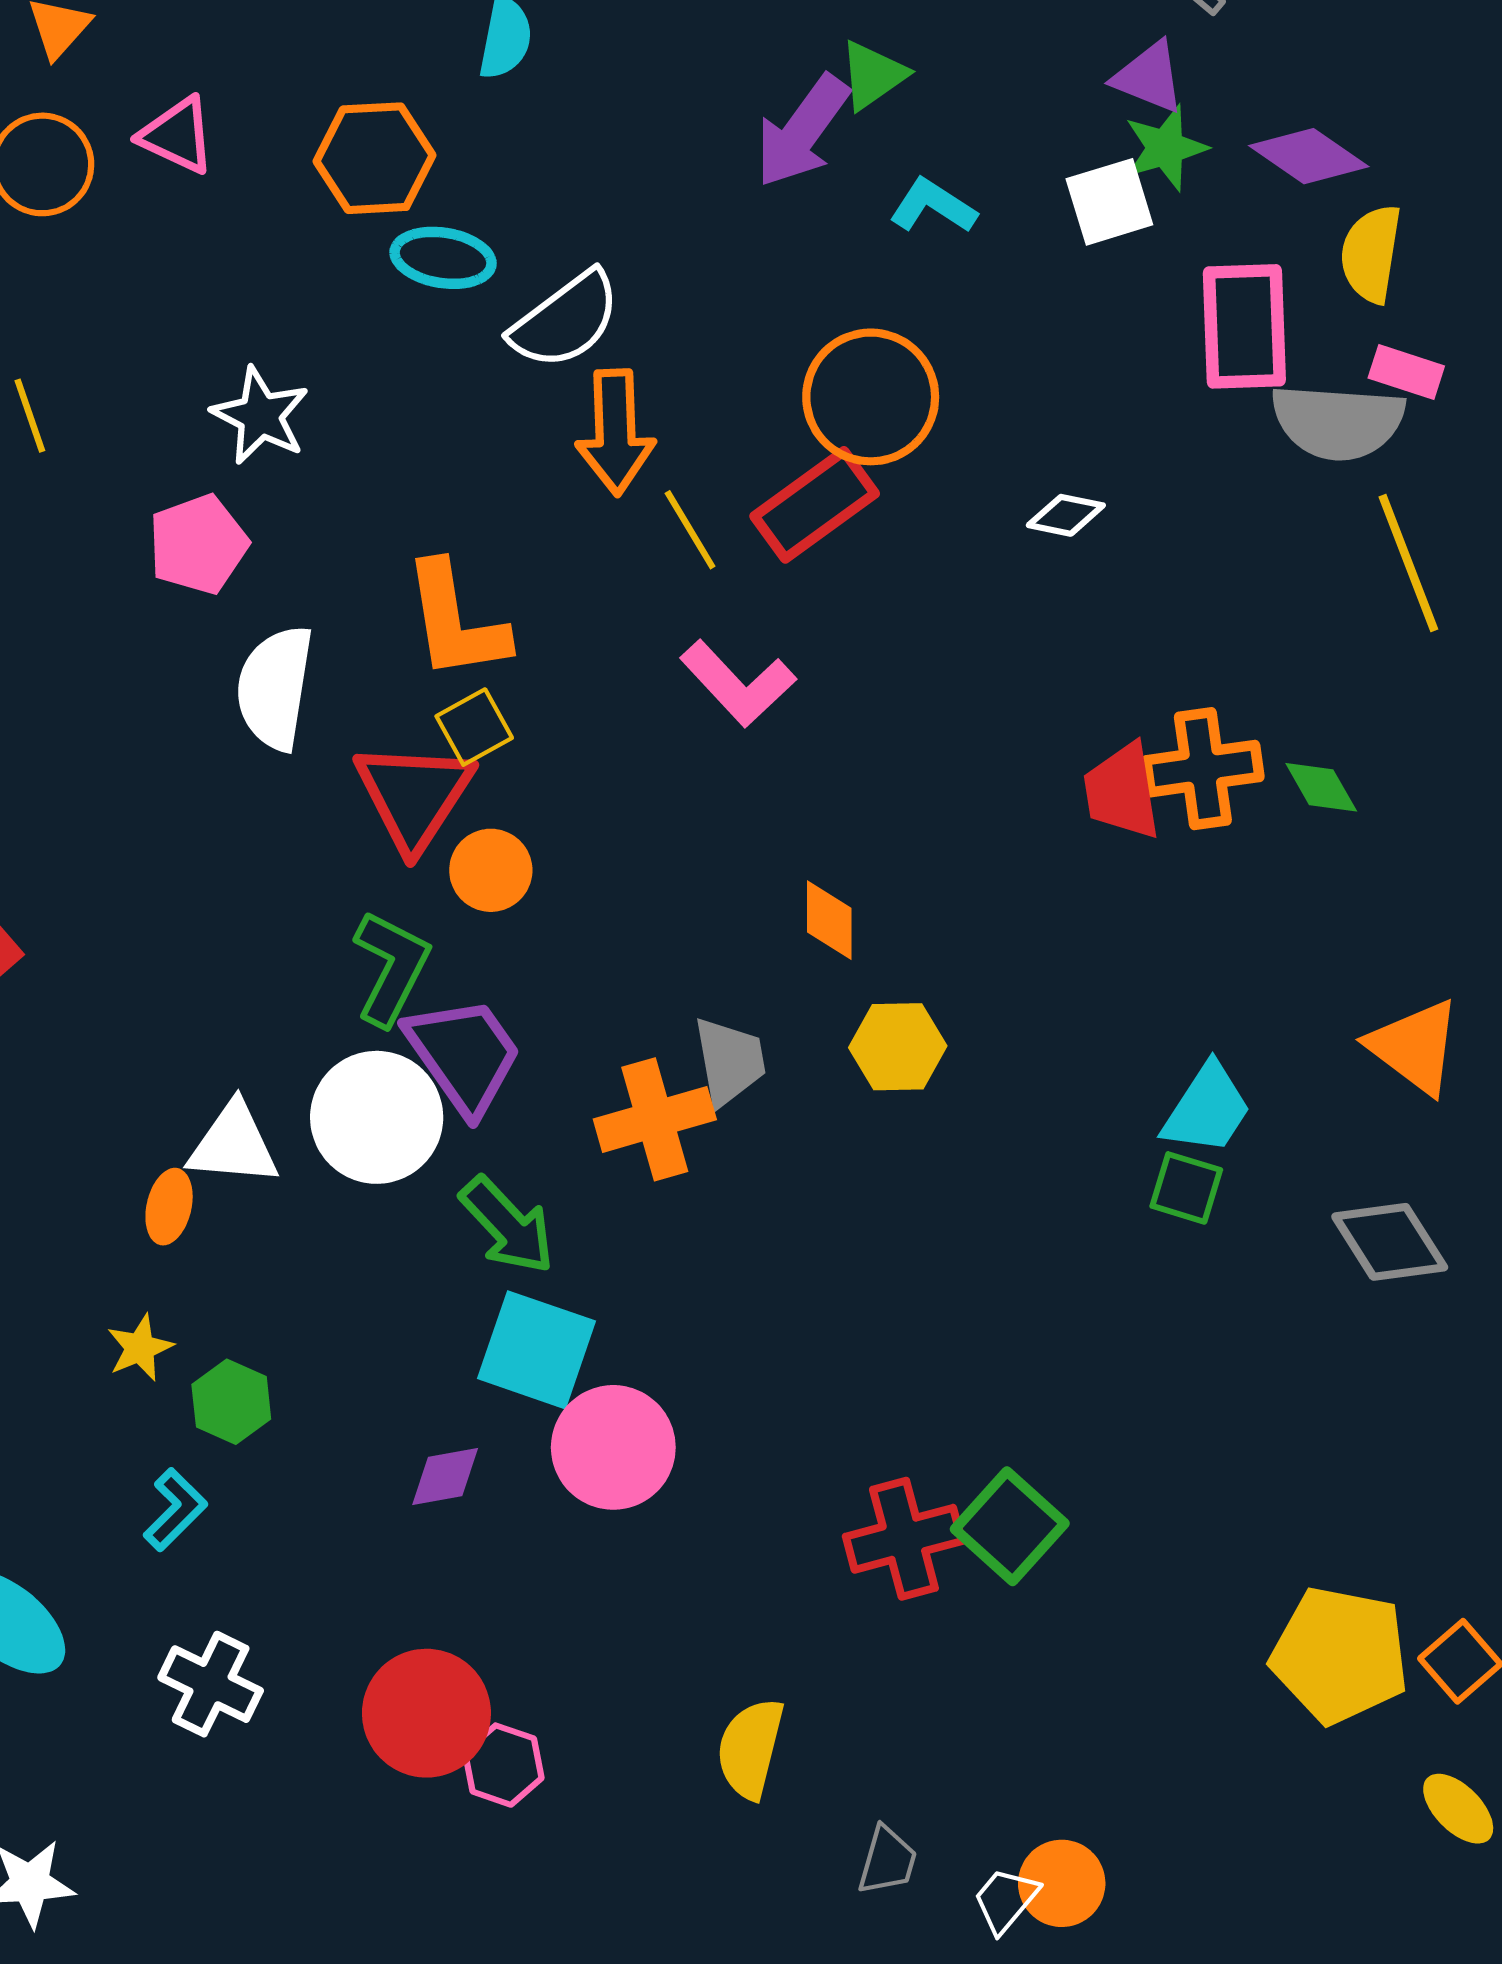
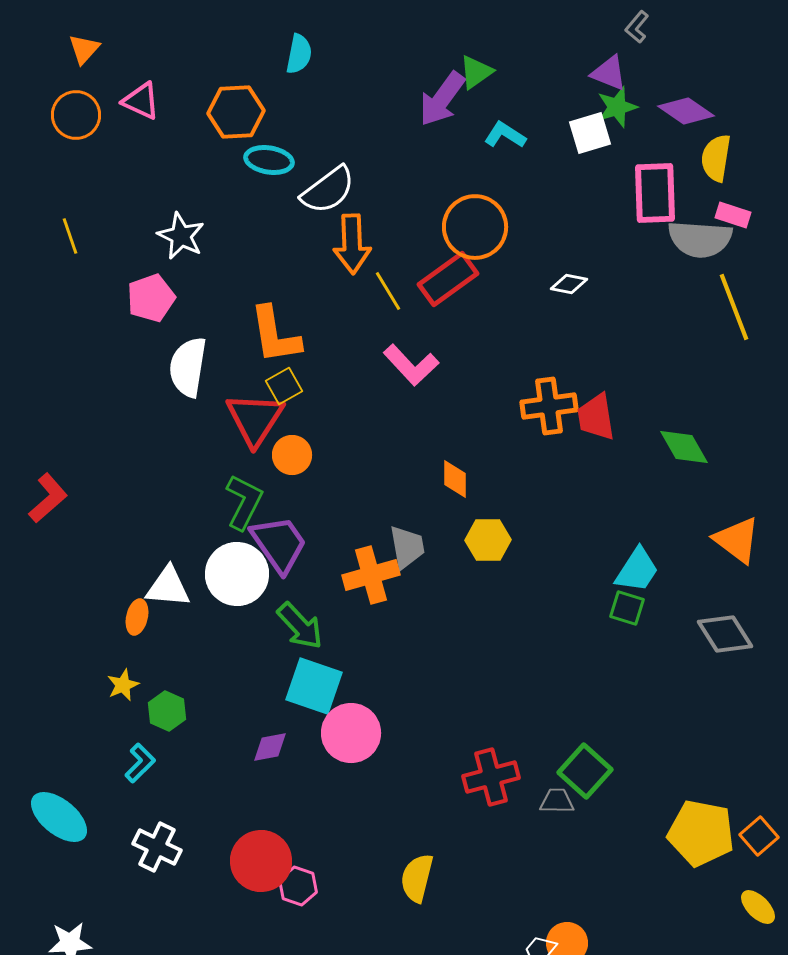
orange cross: (1203, 769) -> (549, 406), moved
green diamond: (1321, 787) -> (684, 447), moved, size x1.4
green square: (1010, 1526) -> (585, 771), moved
gray trapezoid: (887, 1861) -> (557, 801), moved, turned -105

